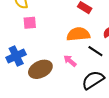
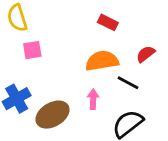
pink arrow: (70, 61) -> (93, 99), turned 56

